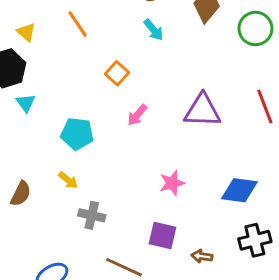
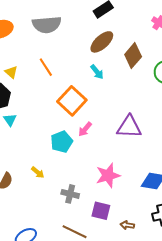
orange square: (117, 73) -> (72, 101), size x1.8
cyan pentagon: (77, 134) -> (62, 142), moved, turned -30
pink star: (172, 183) -> (108, 175), size x1.4
gray cross: (92, 215) -> (70, 194), moved

